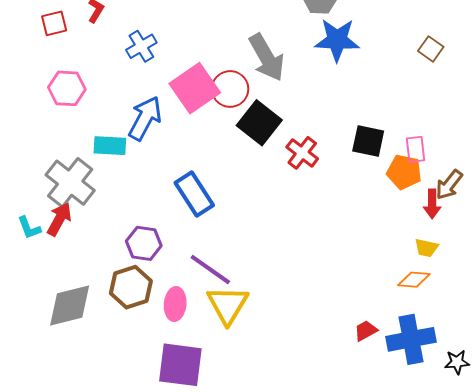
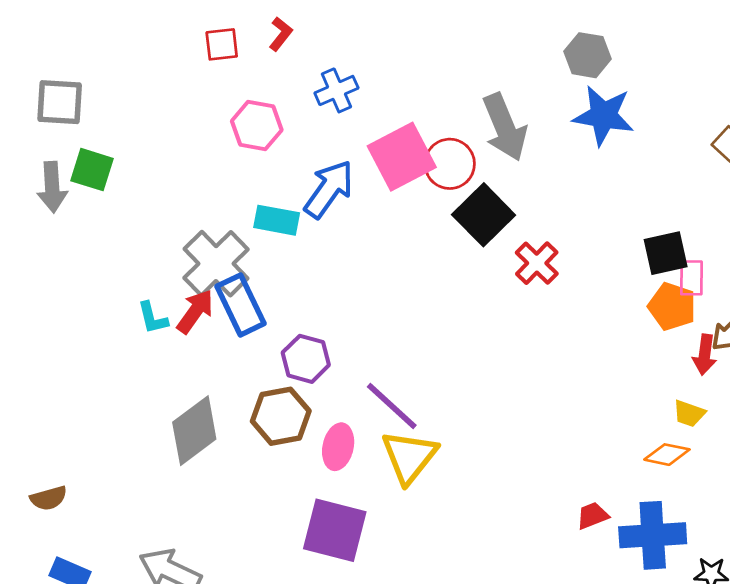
pink hexagon: (67, 88) -> (257, 126), moved
black square: (368, 141) -> (666, 253), moved, turned -32
blue rectangle: (194, 194) -> (240, 305), moved
gray diamond: (70, 306) -> (194, 431), turned -30

